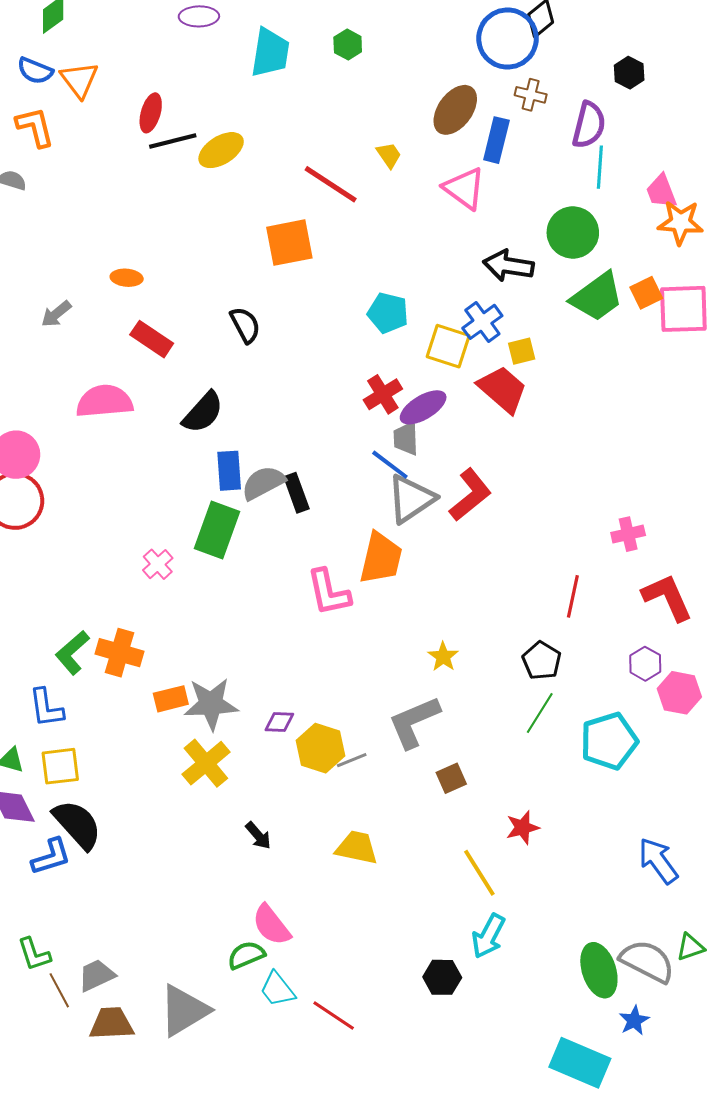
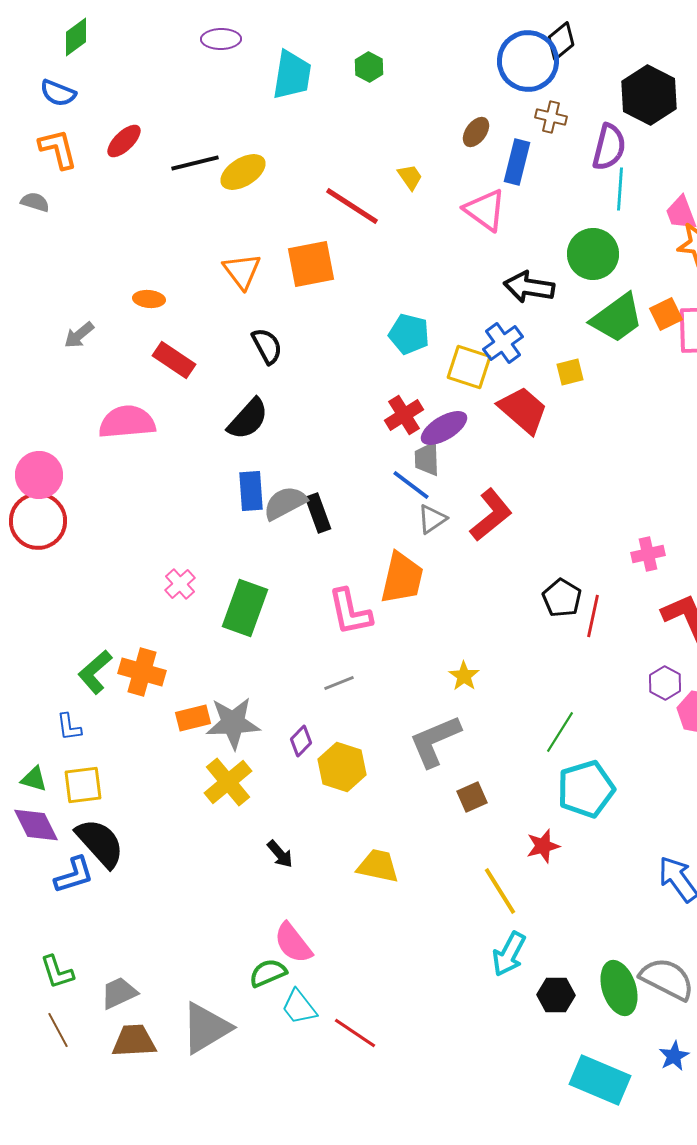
black hexagon: (629, 73) -> (649, 95), size x1.8
orange triangle: (79, 80) -> (242, 271), moved
brown ellipse: (455, 110) -> (476, 132), size x0.6
red ellipse: (151, 113) -> (124, 141), moved, turned 30
yellow square: (522, 351) -> (570, 372), moved
black semicircle: (203, 412) -> (248, 419), moved
gray triangle: (411, 499) -> (432, 519), size x0.6
green rectangle: (217, 530) -> (245, 608), moved
black pentagon: (542, 661) -> (562, 598), moved
blue L-shape: (46, 708) -> (69, 727), size x0.7
purple diamond: (279, 722) -> (301, 741), turned -48
cyan pentagon: (609, 741) -> (586, 789), moved
gray line: (352, 760) -> (339, 683), moved
black hexagon: (442, 977) -> (556, 995), moved
brown line: (59, 990) -> (58, 1030), moved
blue star: (634, 1020) -> (674, 1056), moved

